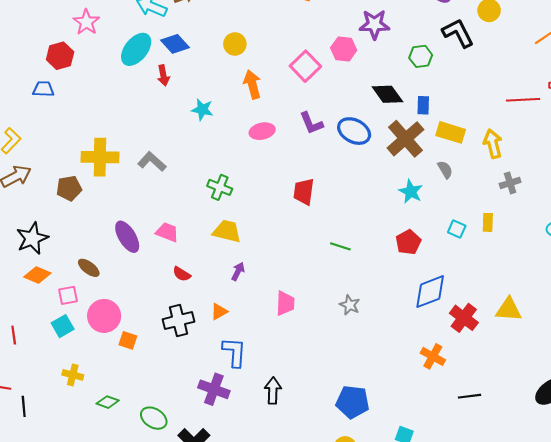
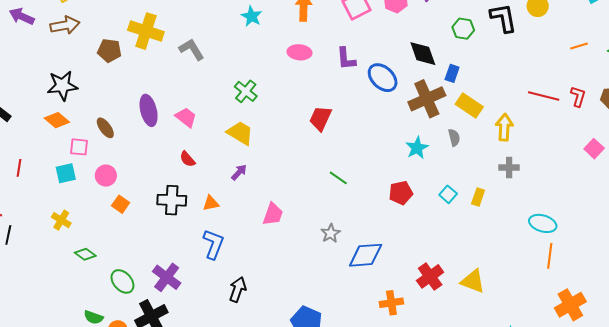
blue diamond: (430, 292) -> (366, 255), moved
pink circle: (104, 316) -> (106, 176), size x0.7
orange cross: (433, 356) -> (391, 303), turned 35
purple cross: (214, 389) -> (167, 277), moved

